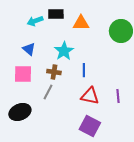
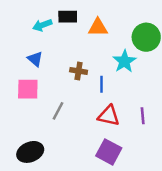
cyan star: (64, 51) -> (124, 61), moved
brown cross: (54, 72) -> (79, 71), moved
black ellipse: (20, 112) -> (30, 152), moved

